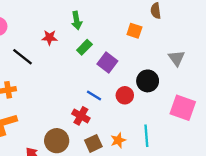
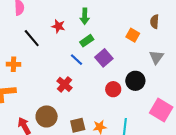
gray triangle: (177, 58) -> (156, 57), moved
blue line: (94, 95) -> (76, 60), moved
red cross: (81, 116) -> (64, 84), moved

